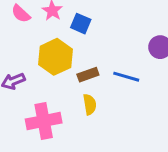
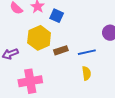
blue line: (126, 77) -> (87, 52), turned -30
yellow semicircle: (90, 104) -> (86, 73), moved

